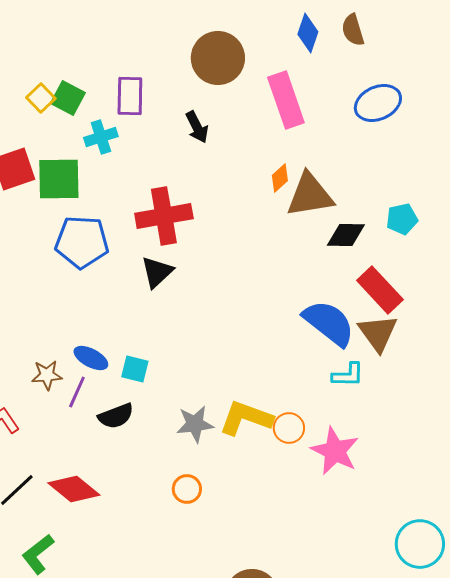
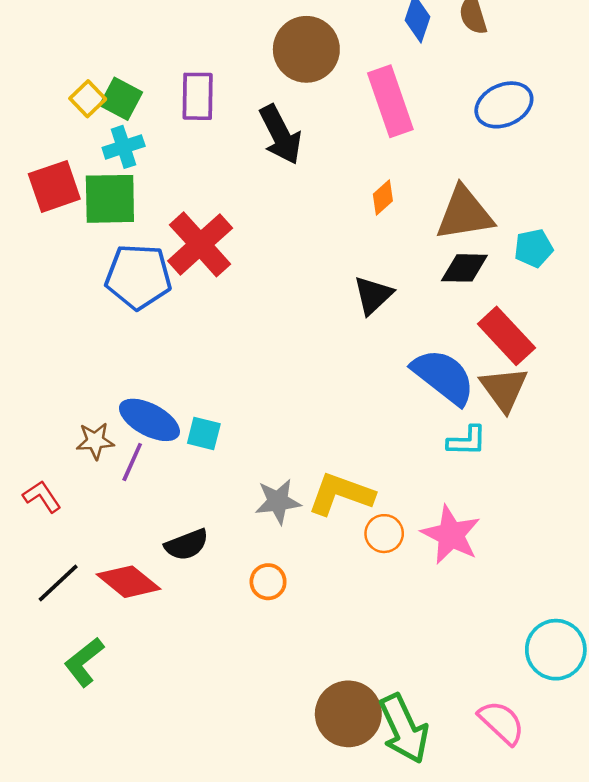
black arrow: (197, 127) -> (280, 135), size x1.5
cyan cross: (101, 137) -> (124, 147), moved
brown triangle: (310, 195) -> (464, 214), moved
red cross: (164, 216) -> (200, 244), moved, turned -32
black triangle: (157, 272) -> (373, 295), moved
blue ellipse: (91, 358) -> (149, 420), size x1.4
black semicircle: (116, 416) -> (187, 545), moved
orange circle: (289, 428) -> (384, 534), moved

